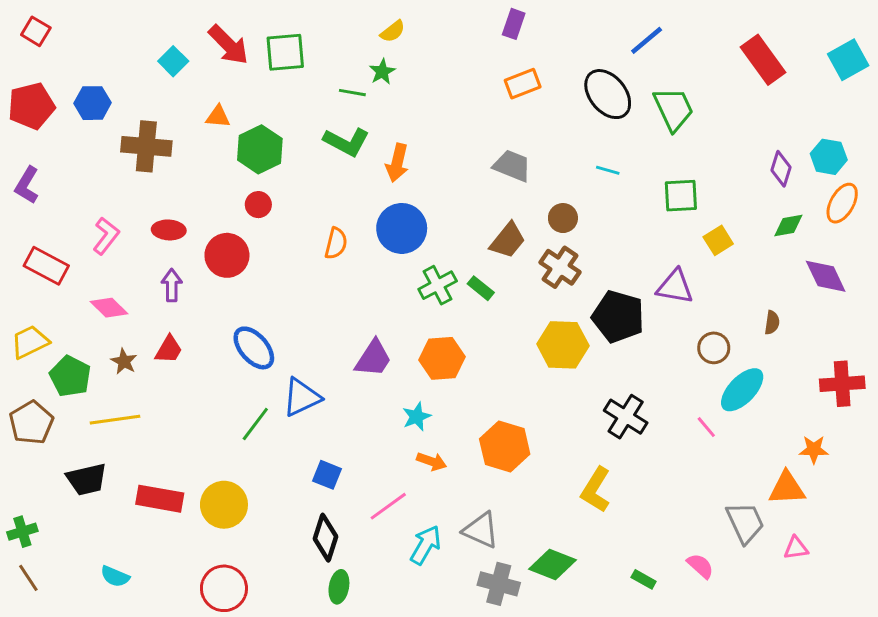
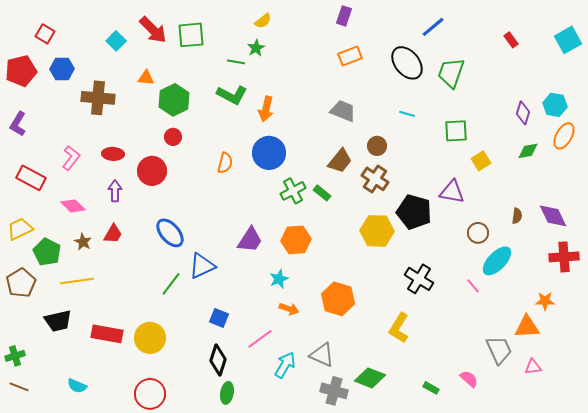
red square: (36, 31) -> (45, 34), moved
red rectangle: (763, 60) -> (511, 40), size x0.5
green trapezoid: (673, 109) -> (451, 73), turned -136
purple diamond: (826, 276) -> (553, 216), moved
brown line: (28, 578) -> (19, 387), turned -36

